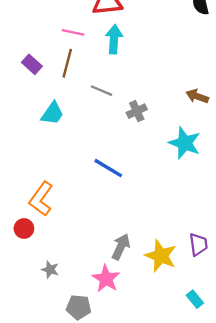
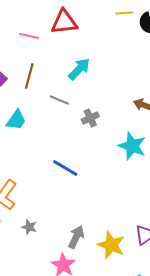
pink line: (73, 32) -> (29, 36), moved
cyan arrow: (114, 39) -> (79, 69), moved, turned 40
gray star: (50, 270) -> (29, 227), moved

